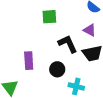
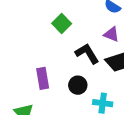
green square: (49, 17) -> (62, 23), turned -35

